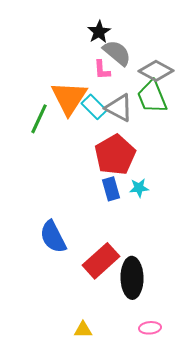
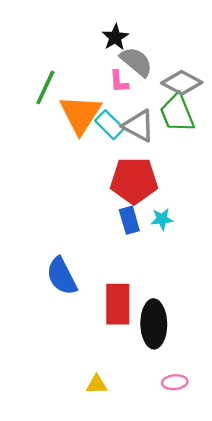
green line: (39, 119) -> (45, 87), moved
red pentagon: (115, 155) -> (134, 181), turned 30
red rectangle: (101, 261) -> (118, 304), turned -48

